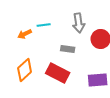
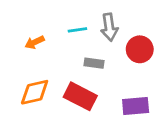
cyan line: (44, 25) -> (77, 30), moved
orange diamond: (25, 70) -> (35, 92), turned 30

